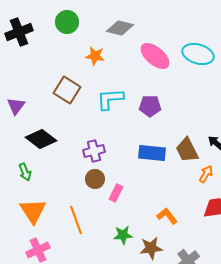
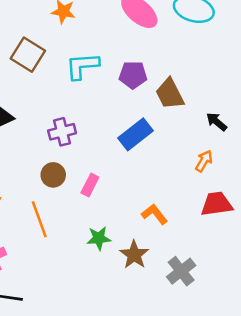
brown trapezoid: (187, 150) -> (170, 94), moved
blue rectangle: (152, 153) -> (136, 134), turned -44
brown circle: (95, 179) -> (53, 175), moved
brown star: (151, 248) -> (134, 255), turned -30

